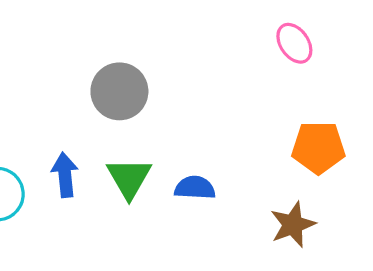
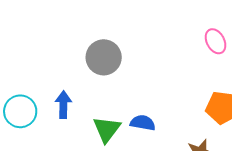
green triangle: (129, 178) -> (107, 129), moved

